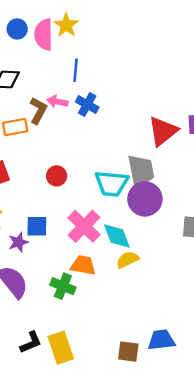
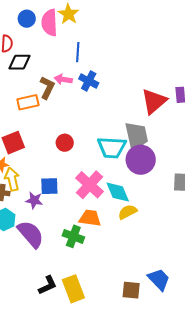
purple star: (18, 242) -> (34, 200), turned 30
blue trapezoid: (161, 340) -> (159, 279), turned 55

